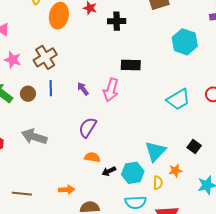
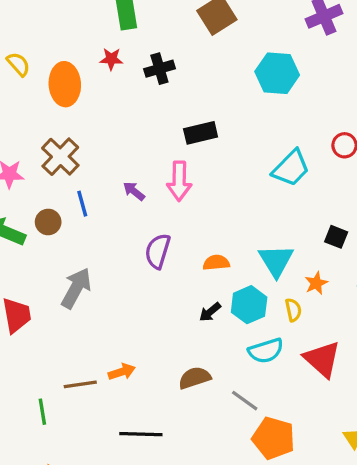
gray arrow: (34, 137) -> (76, 288), turned 115
orange semicircle: (92, 157) -> (216, 263), moved
orange arrow: (67, 190) -> (122, 372), moved

